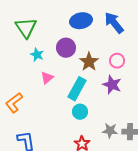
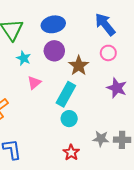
blue ellipse: (81, 21) -> (53, 24), moved
pink circle: (117, 61) -> (108, 53), moved
purple star: (112, 85) -> (117, 88), moved

